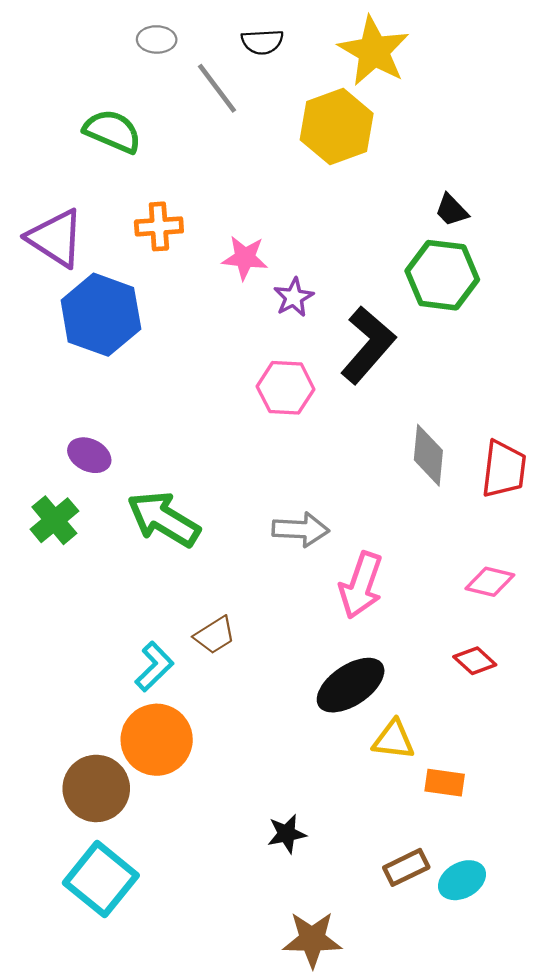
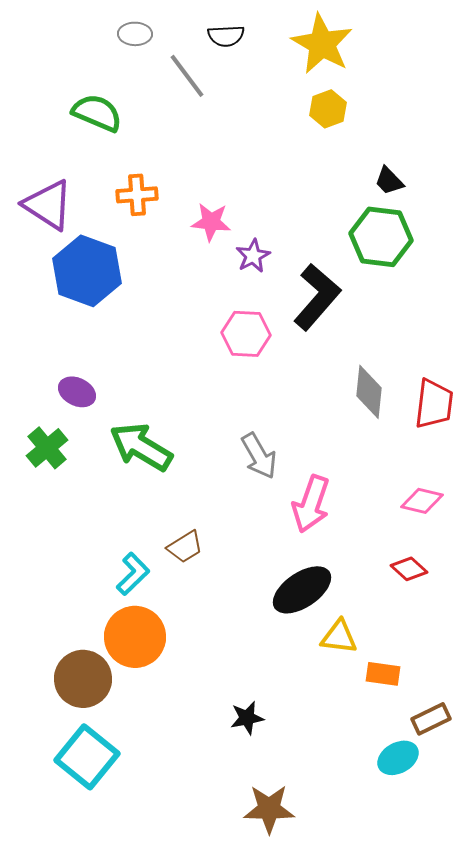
yellow hexagon: (337, 127) -> (328, 109), moved, size x0.6
gray arrow: (301, 530) -> (259, 456), turned 57
brown rectangle: (406, 867) -> (431, 719), moved

